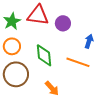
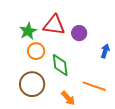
orange circle: (12, 46) -> (36, 51), moved
orange line: (78, 62) -> (94, 86), moved

